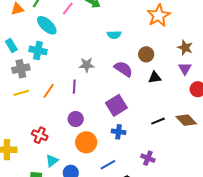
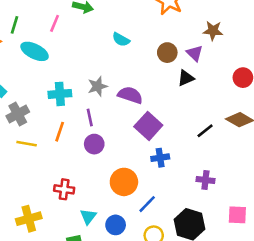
cyan semicircle: (114, 35) -> (121, 40), turned 48
cyan cross: (38, 50) -> (60, 94), moved
purple semicircle: (123, 69) -> (130, 95), moved
purple triangle: (185, 69) -> (195, 53), moved
yellow line: (21, 93) -> (27, 144), turned 42
purple circle: (76, 119) -> (94, 144), moved
blue line: (108, 165) -> (147, 204), moved

